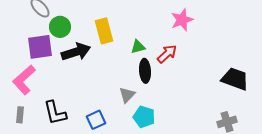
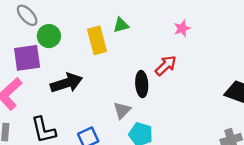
pink star: (182, 20) -> (182, 28), size x0.7
green triangle: (138, 47) -> (121, 25), moved
black arrow: (76, 52) -> (66, 83), moved

